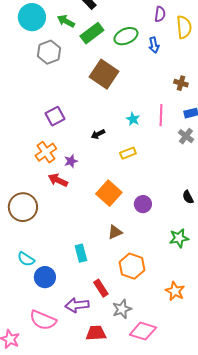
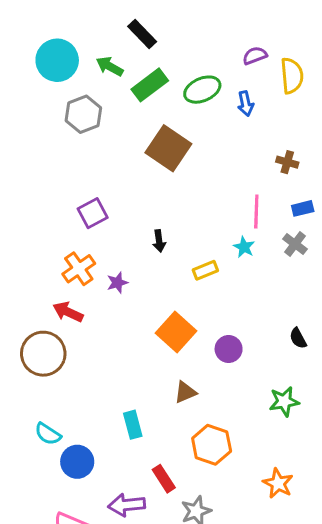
purple semicircle: (160, 14) -> (255, 56), turned -119
cyan star: (133, 119) -> (244, 247), moved
black arrow: (98, 134) -> (159, 241), turned -72
red arrow: (58, 180) -> (68, 312), moved

